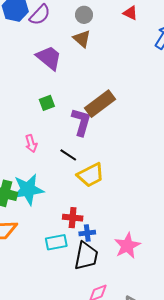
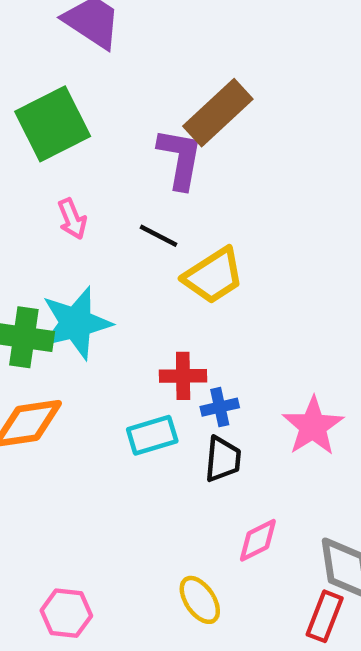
green square: (47, 103) -> (53, 124), moved, size x2.0
black trapezoid: (86, 256) -> (223, 459), size x0.7

